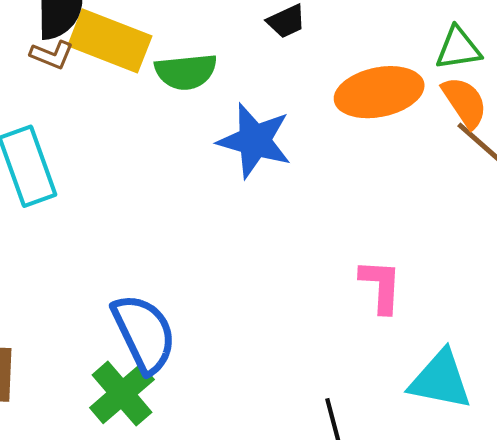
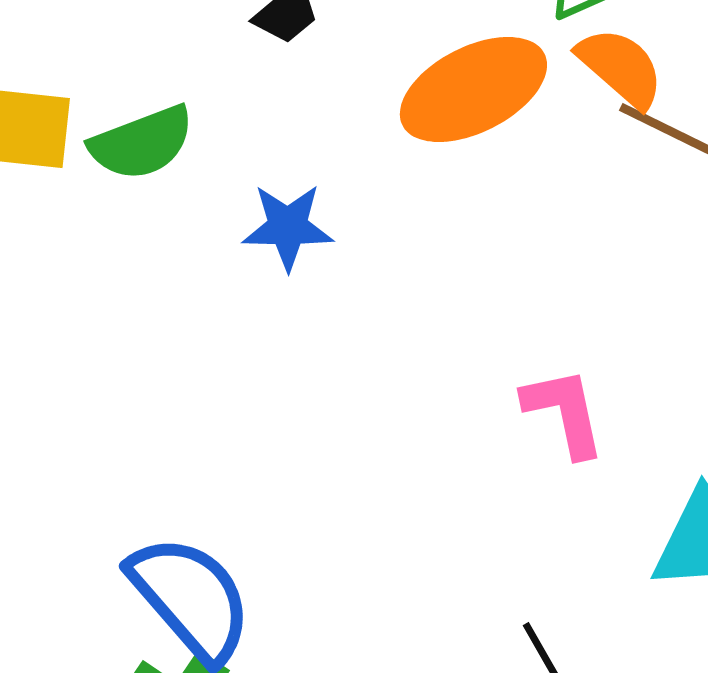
blue star: (255, 141) -> (288, 227), size x0.7

